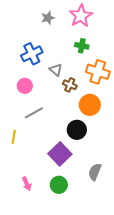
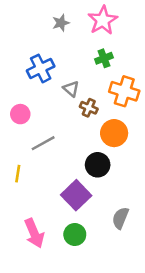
green cross: (82, 46) -> (104, 58), turned -32
pink circle: (25, 86) -> (20, 114), moved
pink arrow: (27, 184) -> (34, 233), size x1.6

